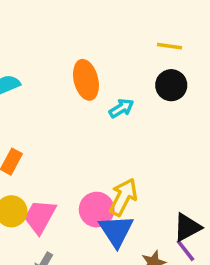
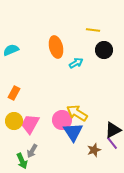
yellow line: (169, 46) -> (93, 30), moved
yellow arrow: (123, 197) -> (77, 113), turned -85

